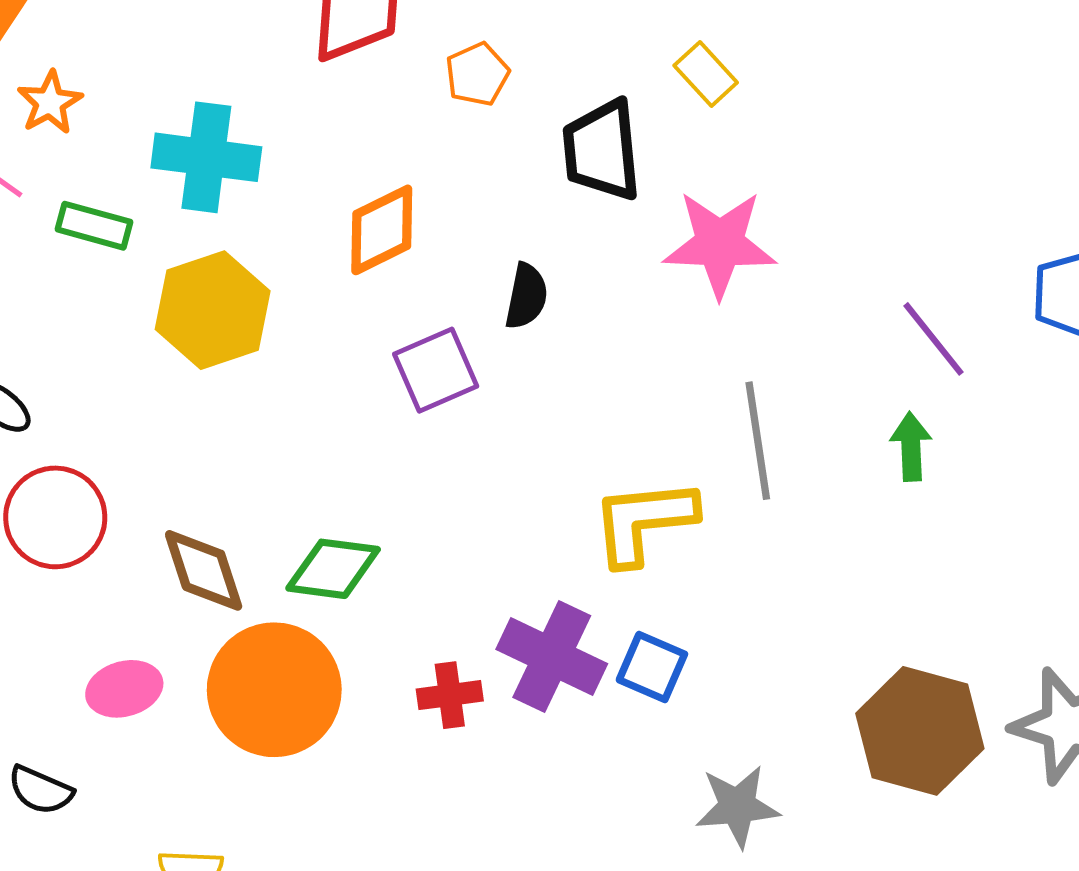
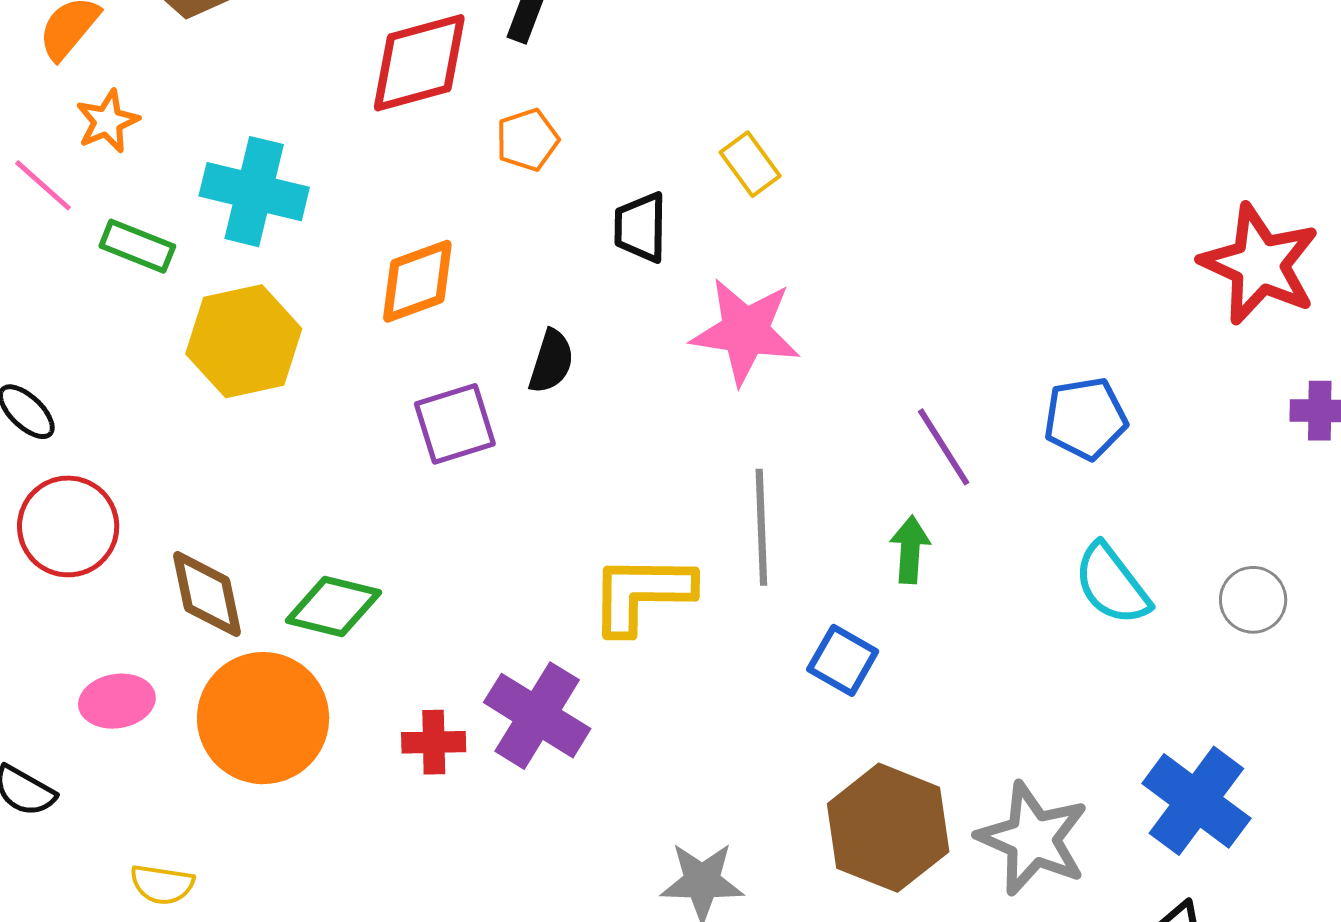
black trapezoid: (602, 150) -> (641, 227), size x0.7
blue square: (652, 667) -> (843, 660), moved

